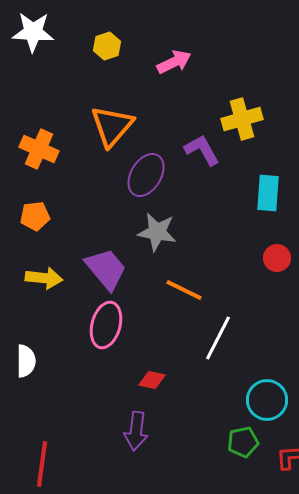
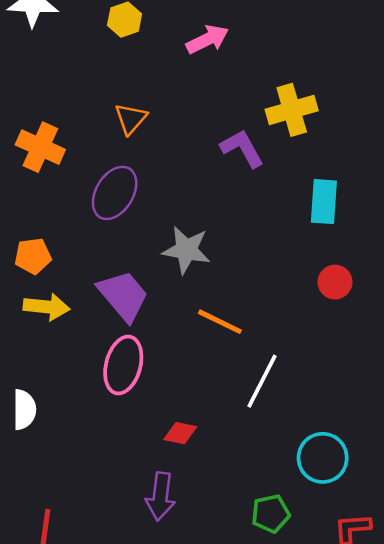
orange triangle: (112, 126) -> (131, 119), size x0.6
purple ellipse: (146, 175) -> (115, 193), moved
orange pentagon: (35, 216) -> (33, 256), moved
green pentagon: (243, 442) -> (271, 514), moved

